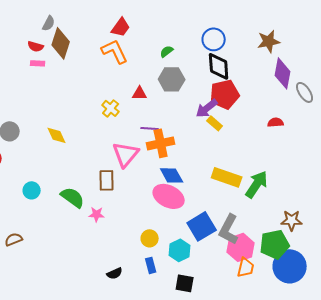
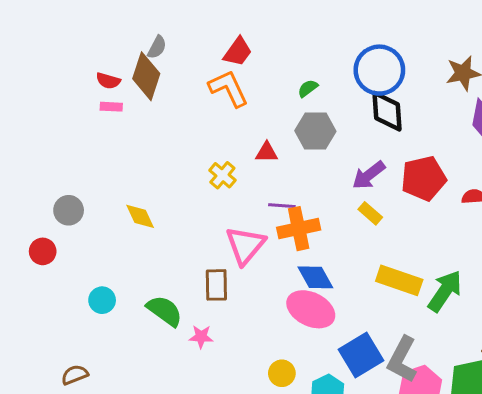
gray semicircle: (49, 23) -> (157, 47), moved
blue circle: (214, 39) -> (379, 70), size x1.4
red pentagon: (225, 94) -> (424, 178), moved
yellow rectangle: (215, 123) -> (370, 213), moved

